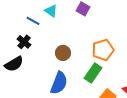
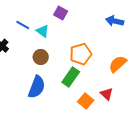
cyan triangle: (51, 11) -> (43, 31), moved
blue line: (33, 21) -> (23, 25), moved

